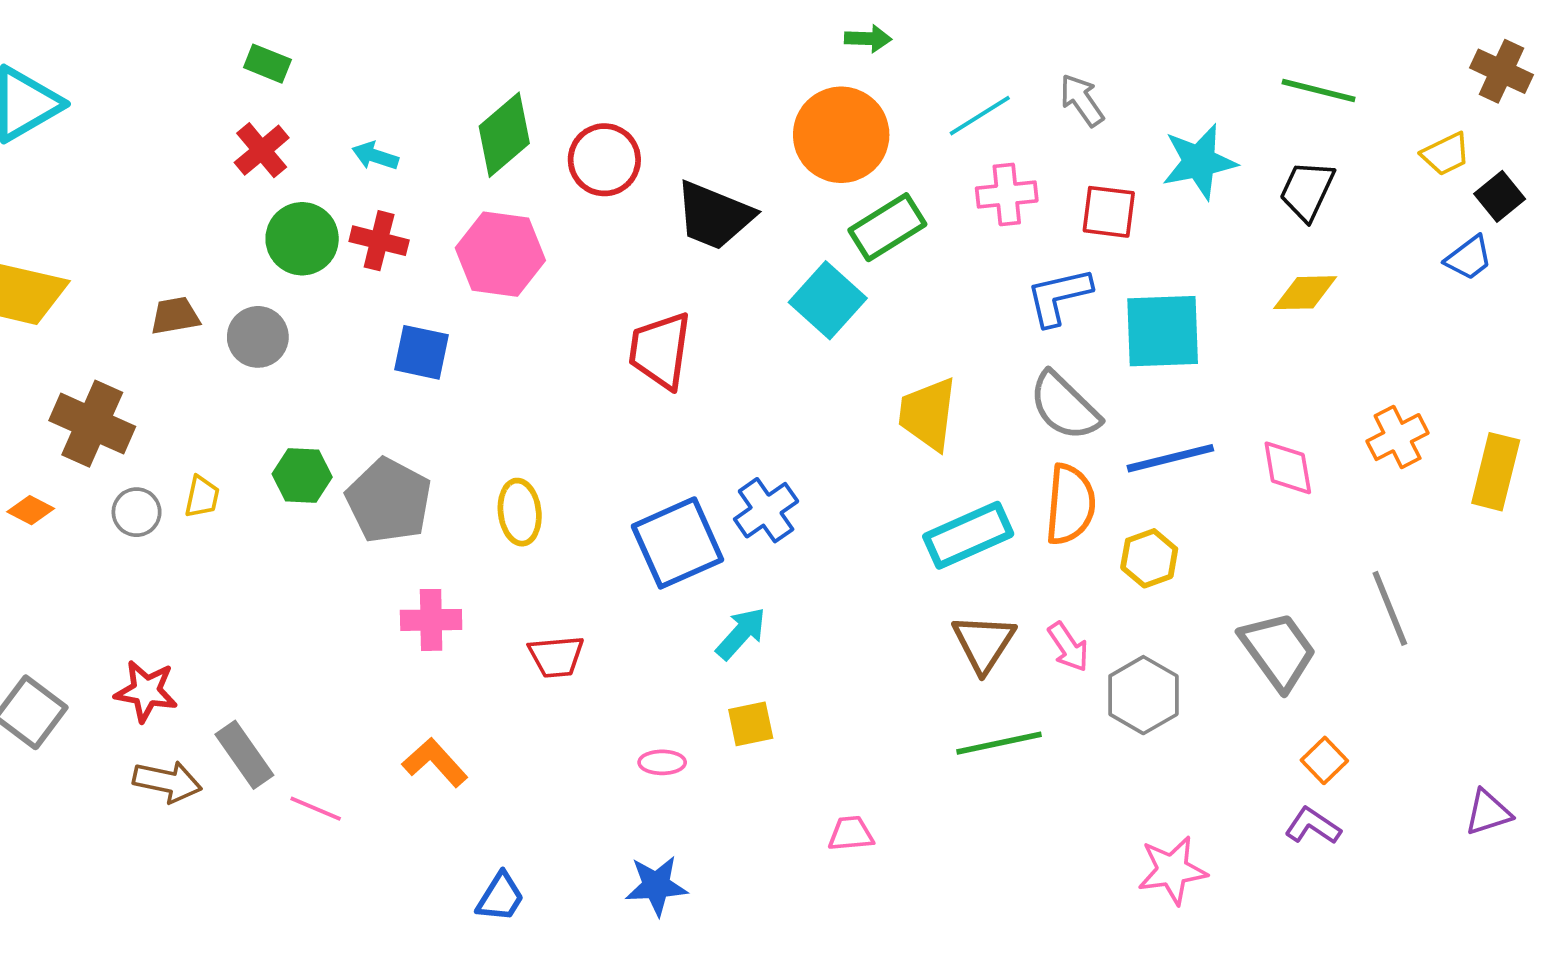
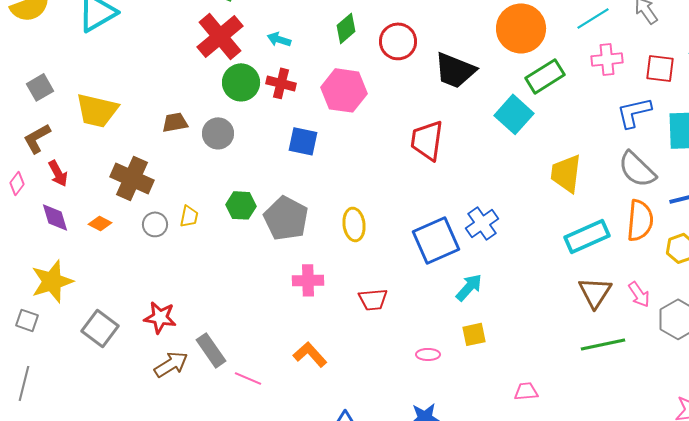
green diamond: (504, 135) -> (346, 28), size x0.7
red cross: (262, 150) -> (220, 36), size x1.6
brown arrow: (167, 782) -> (171, 364), turned -44

